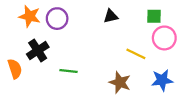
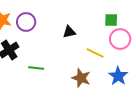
black triangle: (111, 16) -> (69, 32), moved
blue star: (162, 80) -> (118, 76), turned -30

